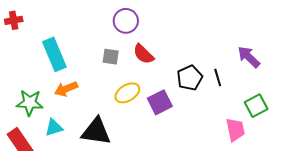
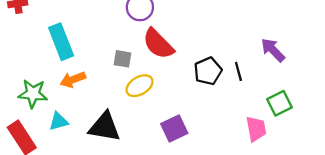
red semicircle: (143, 54) -> (158, 44), size x1.4
gray square: (111, 57) -> (123, 59), moved
purple square: (160, 102) -> (174, 129), moved

